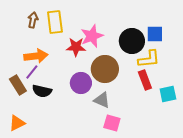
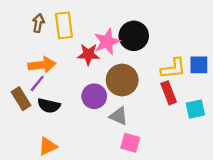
blue square: (155, 34) -> (199, 65), moved
black circle: (132, 41) -> (134, 36), moved
orange triangle: (17, 123) -> (48, 146), moved

